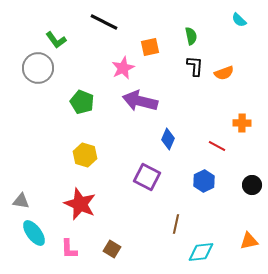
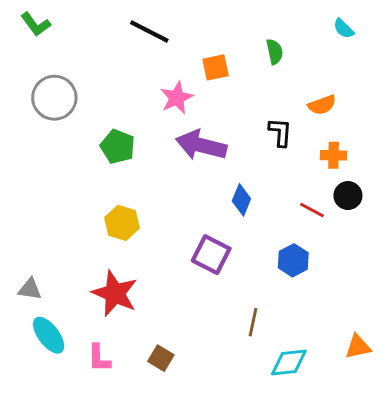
green L-shape: (56, 40) -> (36, 24), moved
black L-shape: (195, 66) -> (280, 132), moved
orange cross: (242, 123) -> (334, 155), moved
black circle: (252, 185) -> (348, 196), moved

